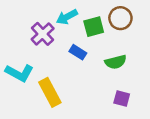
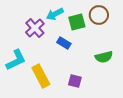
green semicircle: (116, 62) -> (104, 57), moved
cyan L-shape: (19, 73) -> (16, 60), turned -55
purple square: (122, 98) -> (75, 81), moved

